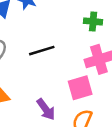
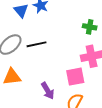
black line: (42, 51) -> (36, 44), moved

